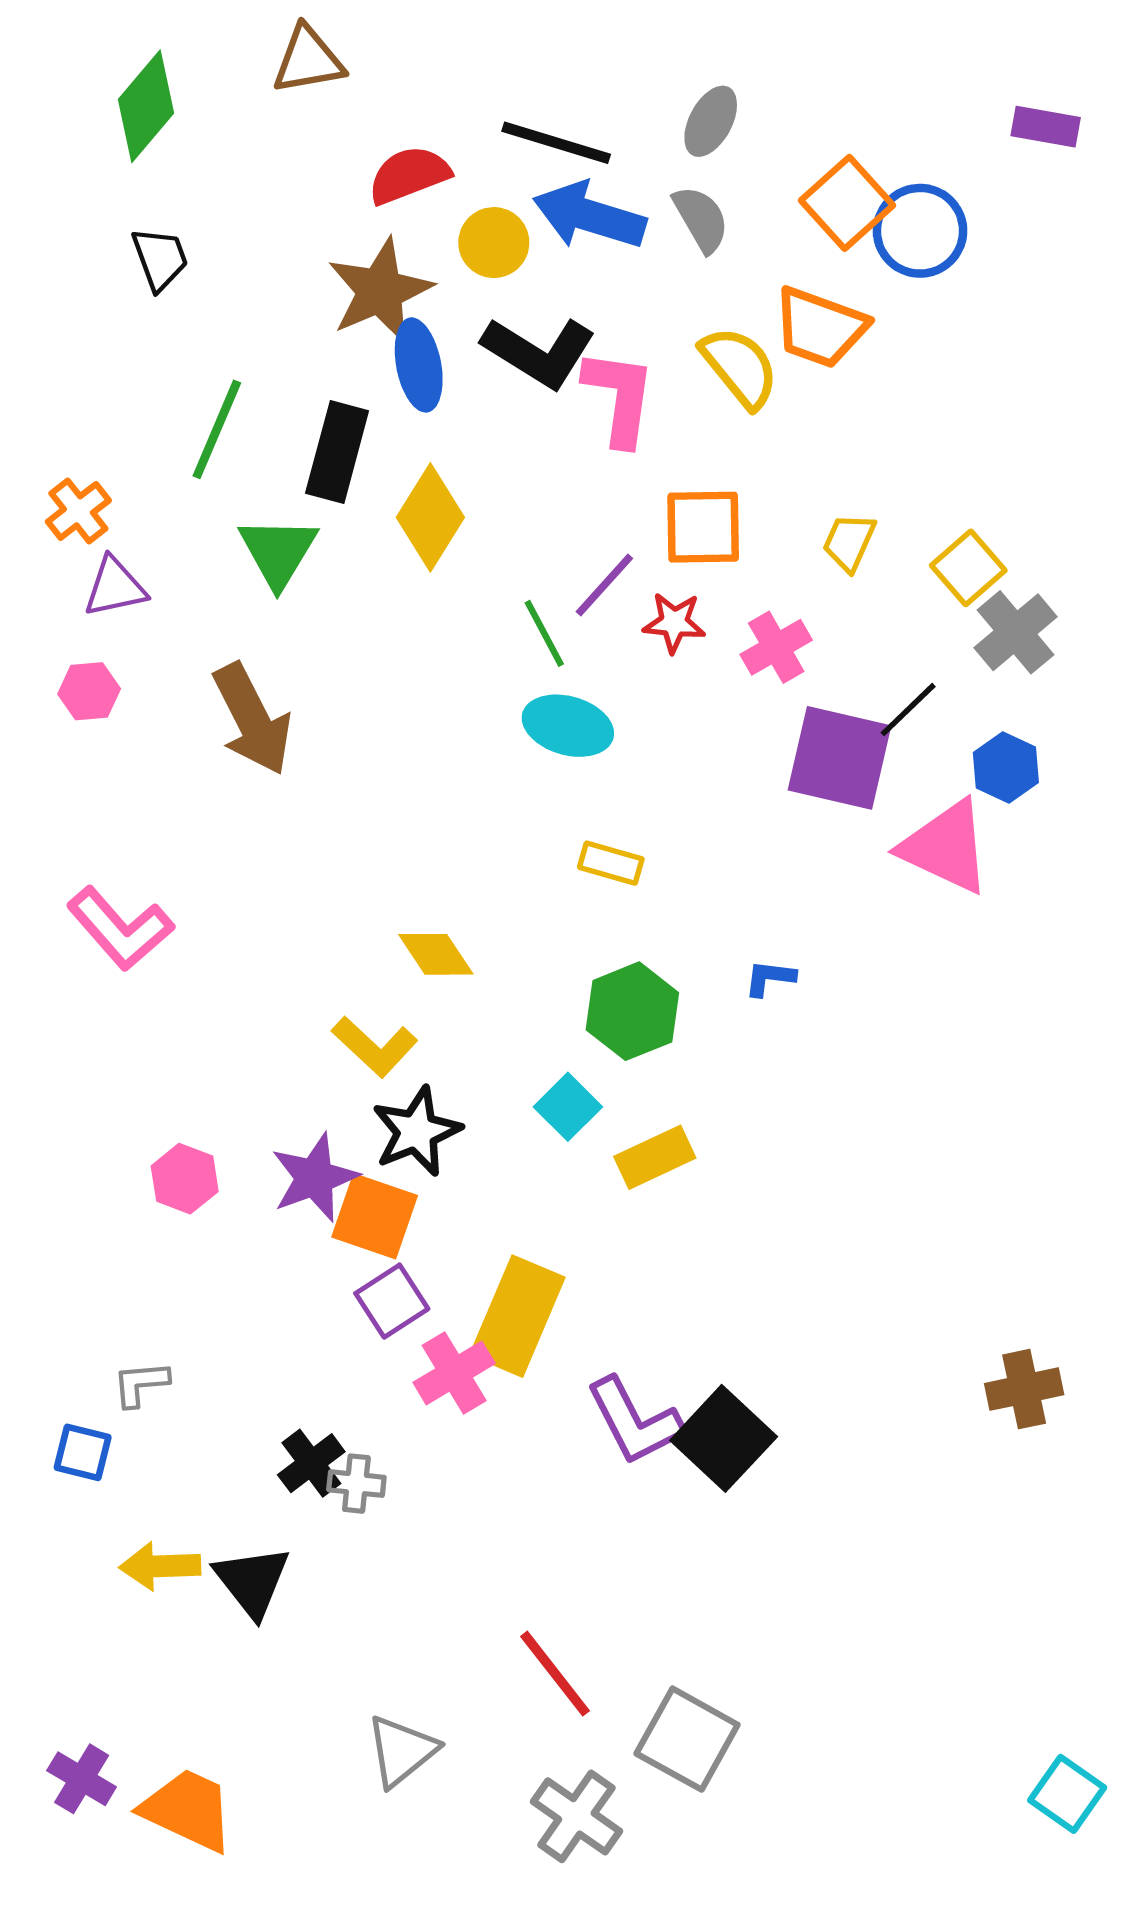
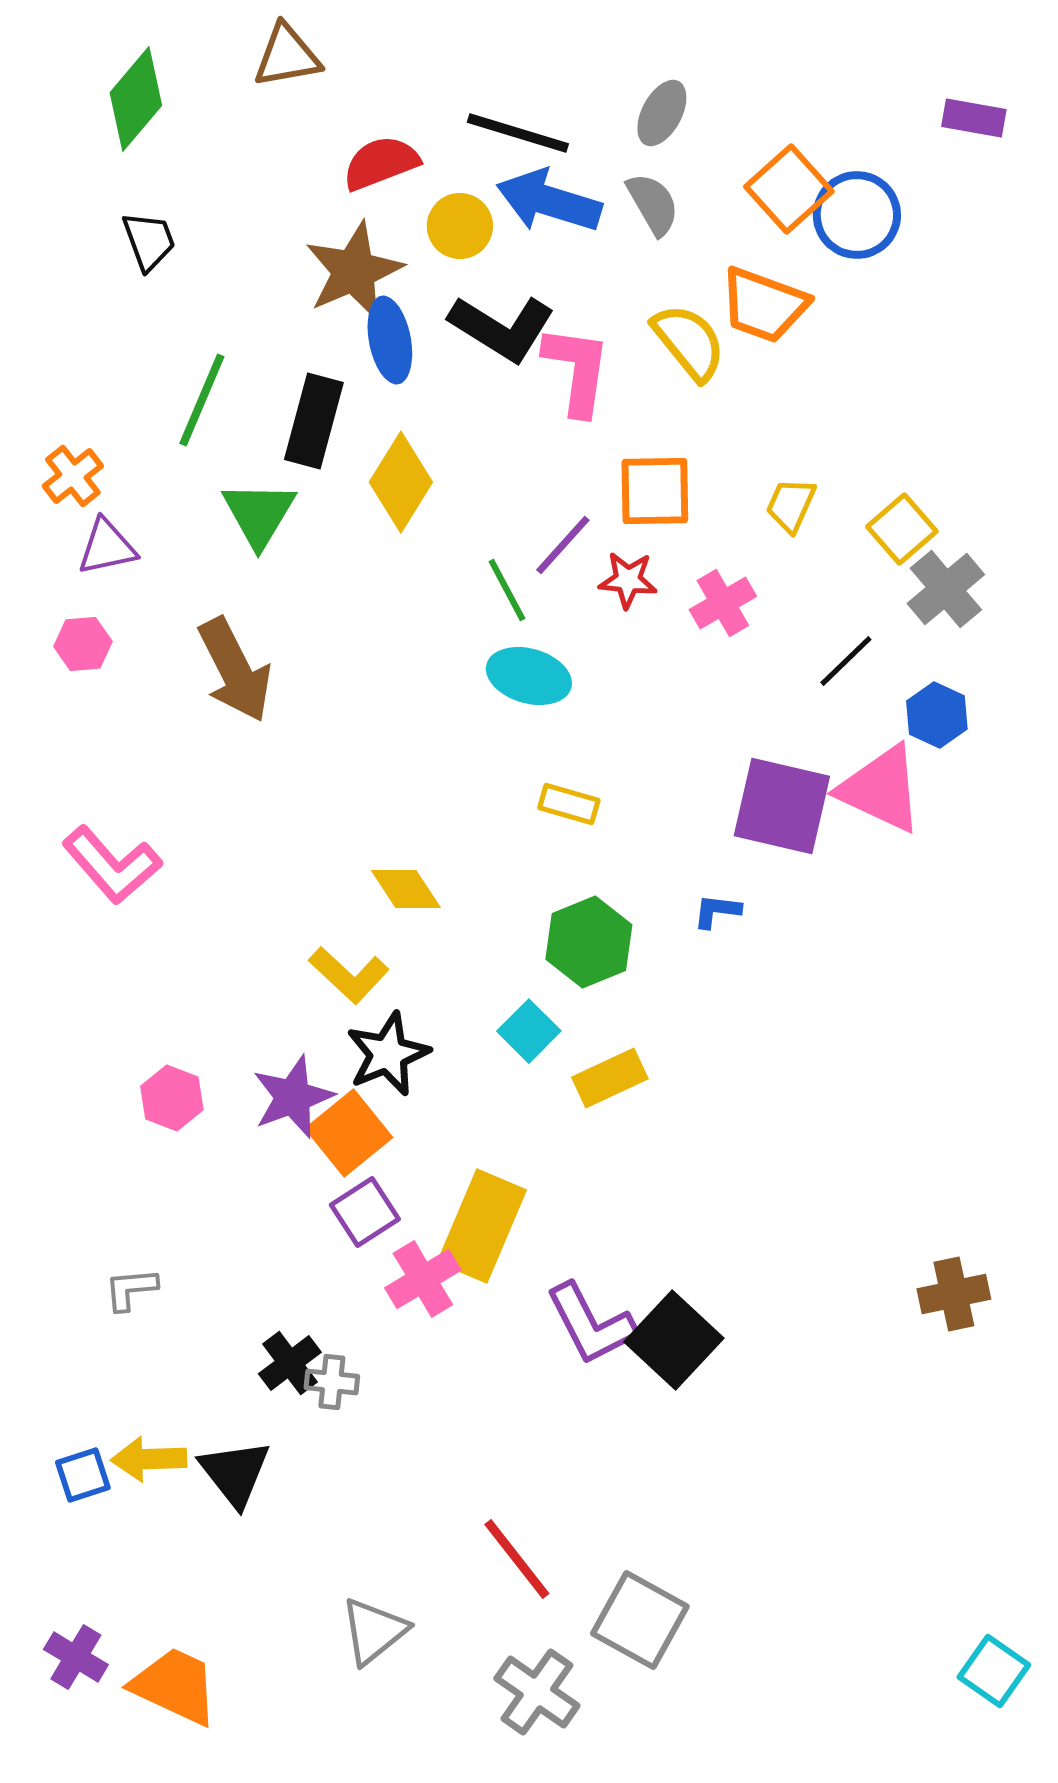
purple square: (839, 758) -> (782, 806), moved
orange square: (375, 1216) -> (349, 1133), turned 32
blue square: (83, 1452) -> (83, 1475), moved, turned -32

